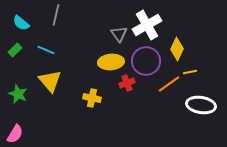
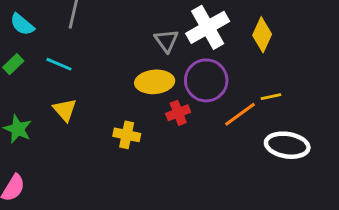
yellow diamond: (177, 49) -> (262, 35), moved
yellow triangle: (50, 81) -> (65, 110), size x0.7

